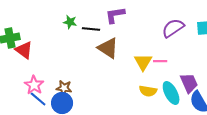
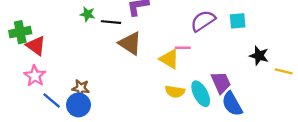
pink line: (160, 61) -> (183, 48), moved
yellow triangle: (143, 62) -> (169, 59), turned -30
pink star: (34, 85) -> (35, 76), moved

